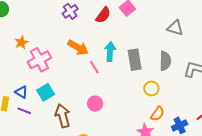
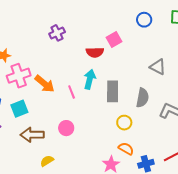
red semicircle: (103, 15) -> (95, 52), moved, turned 42
orange arrow: (78, 48) -> (45, 84), moved
orange semicircle: (157, 114) -> (126, 149), turned -105
brown arrow: (63, 116) -> (32, 135), turned -85

